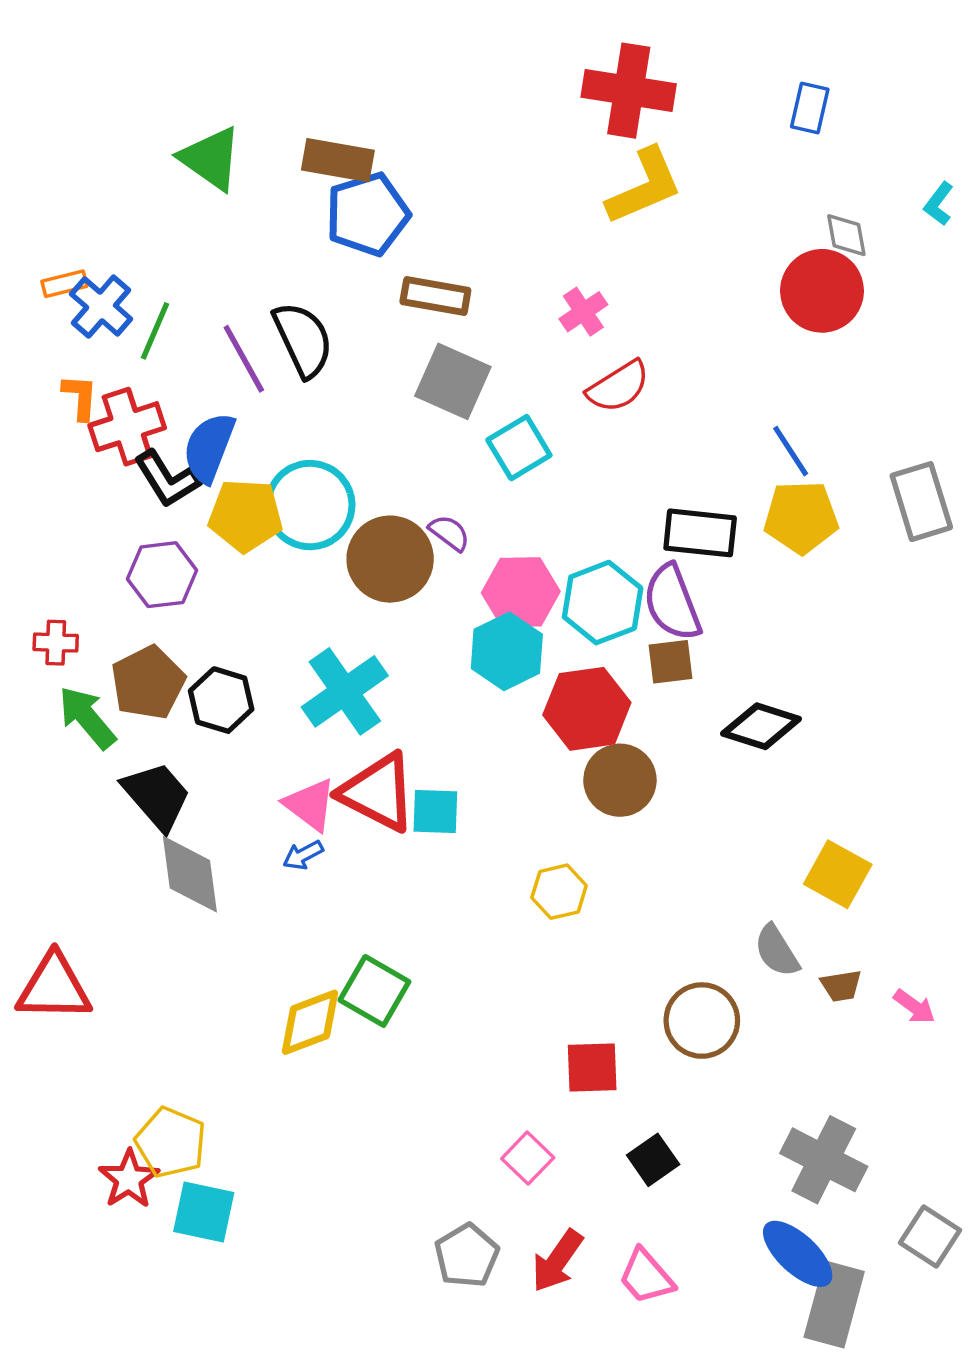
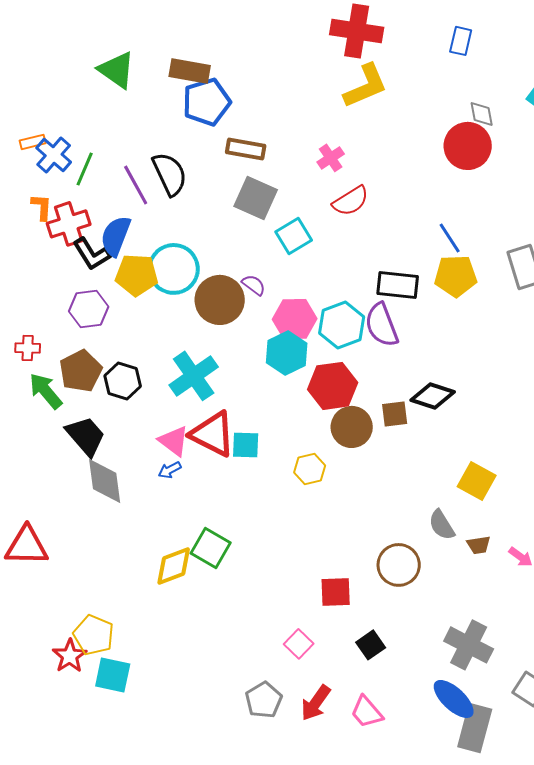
brown square: (670, 662) -> (395, 414), moved
yellow hexagon: (559, 892) -> (310, 469), moved

